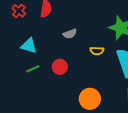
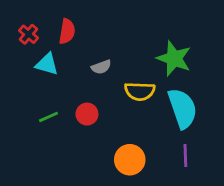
cyan triangle: (29, 46) -> (47, 64), moved
yellow semicircle: (97, 51) -> (140, 91), size x1.5

